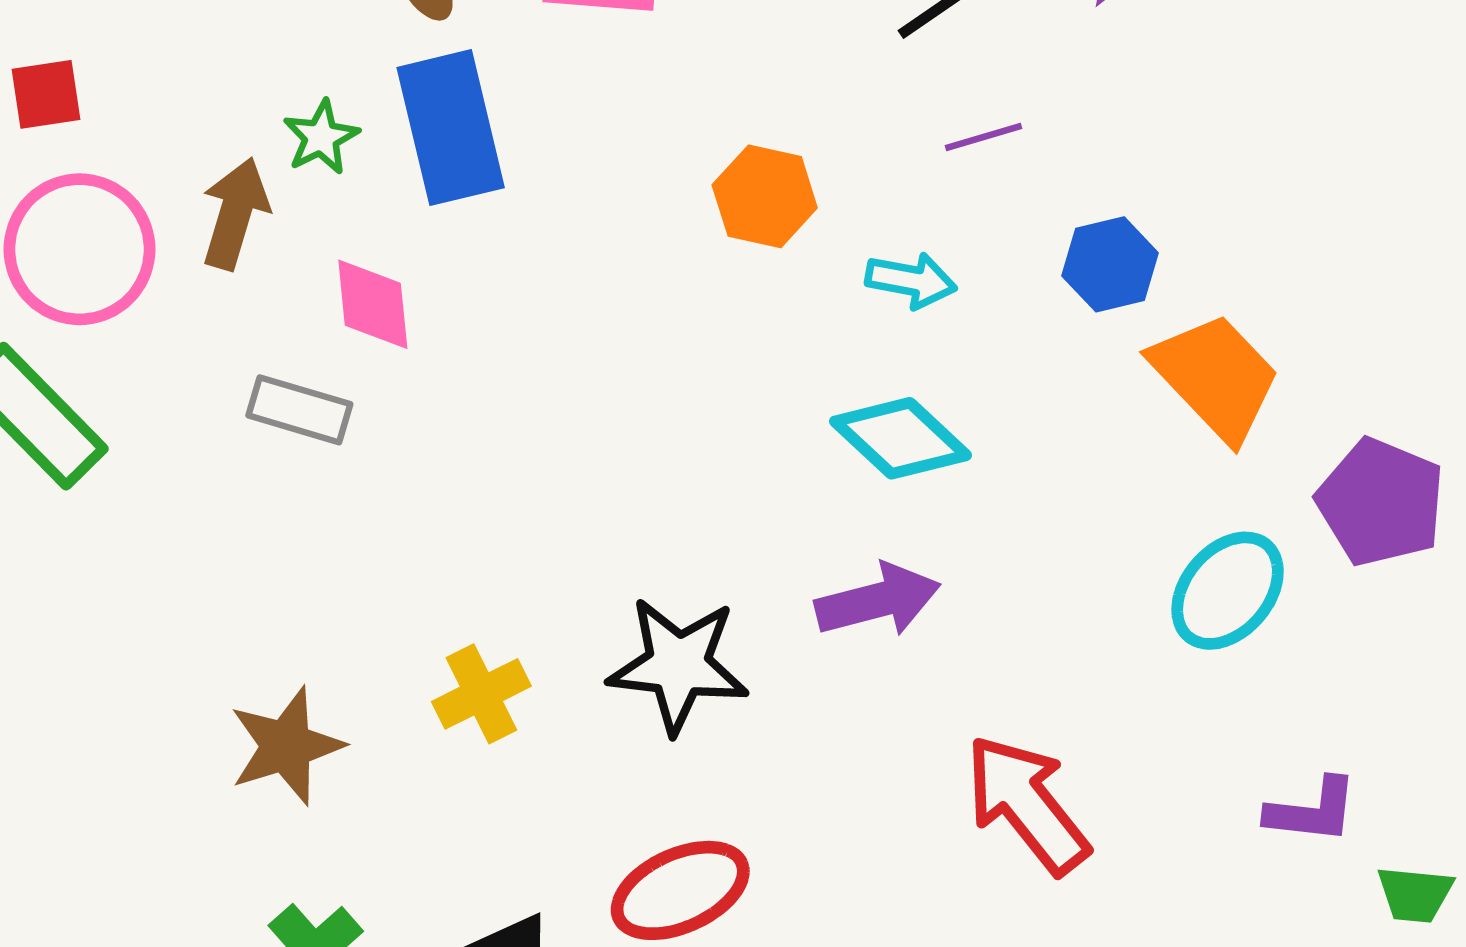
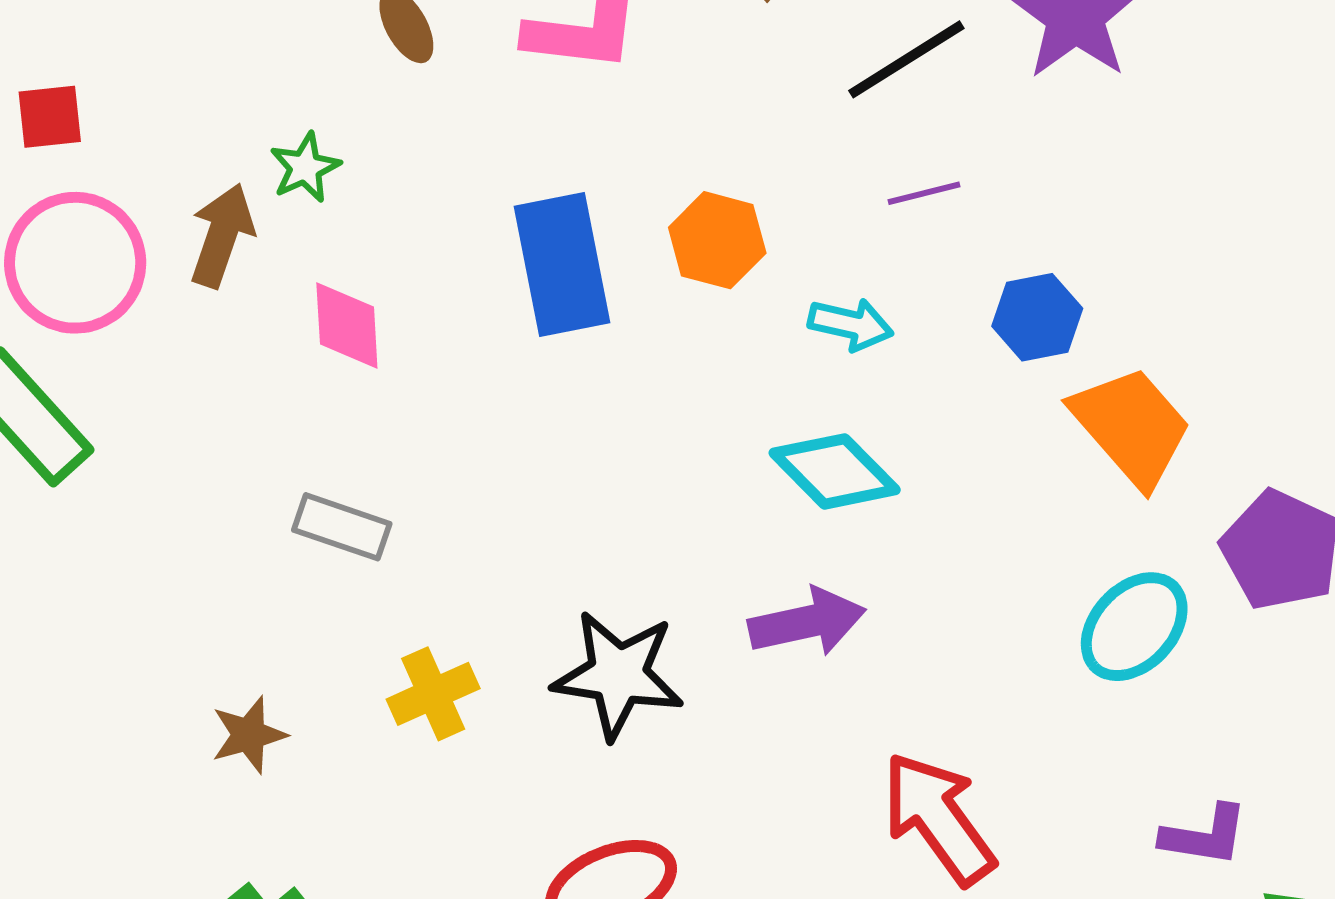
blue rectangle: (451, 128) -> (562, 265), moved
gray rectangle: (299, 410) -> (342, 527), moved
brown star: (286, 746) -> (249, 735), size x0.7

